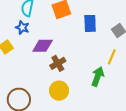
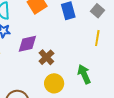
green arrow: (98, 76) -> (84, 74), moved, turned -30

